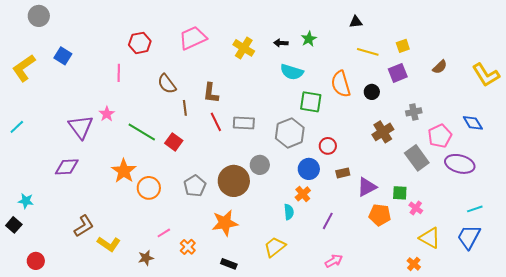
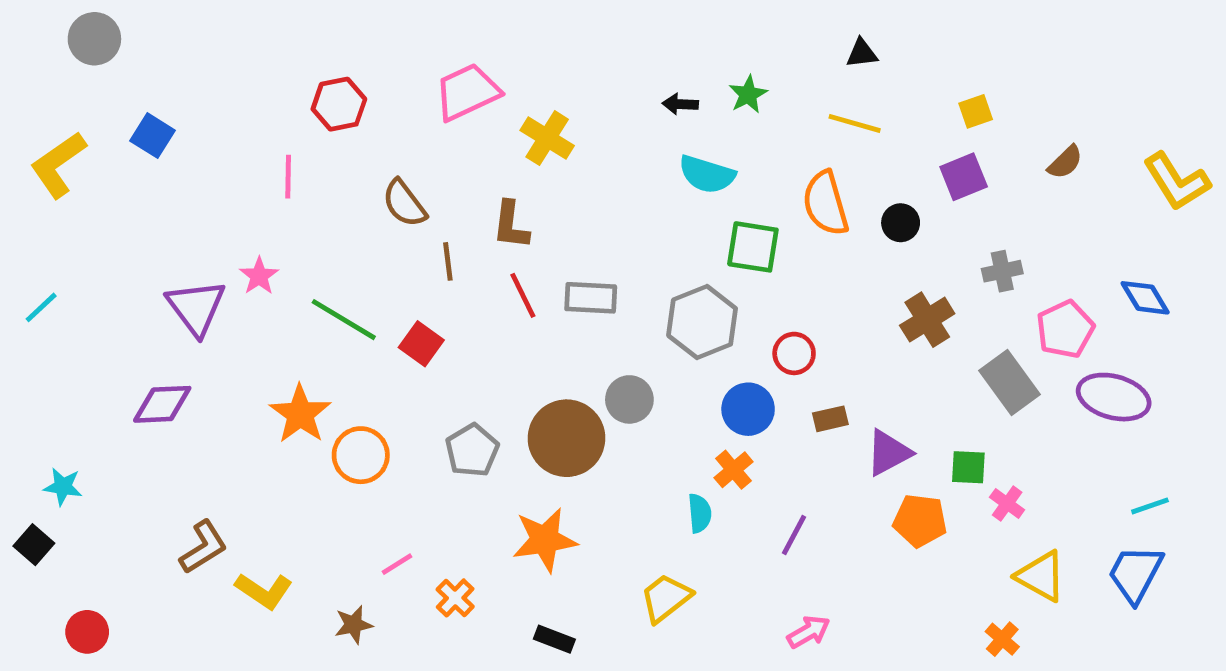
yellow cross: (244, 48) -> (547, 138), moved
yellow line: (368, 52) -> (855, 123), moved

